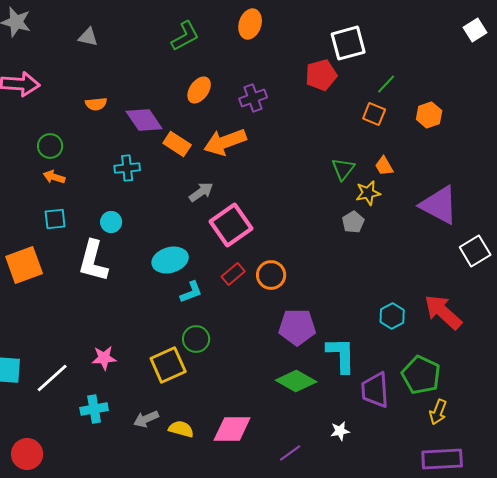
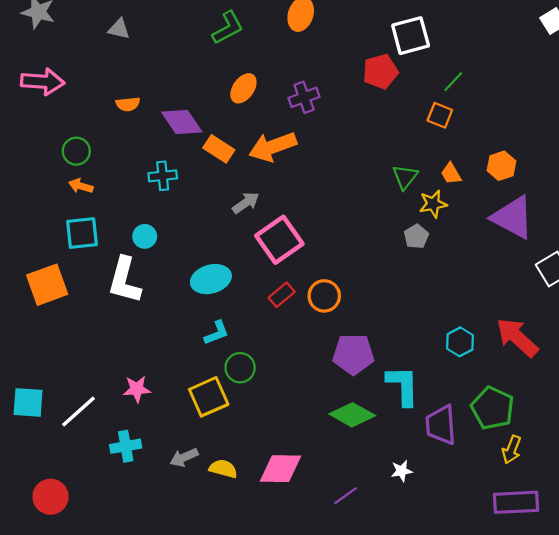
orange hexagon: (429, 115) -> (501, 166), moved
cyan square: (55, 219) -> (82, 233), size x1.4
cyan L-shape: (191, 292) -> (217, 333), moved

